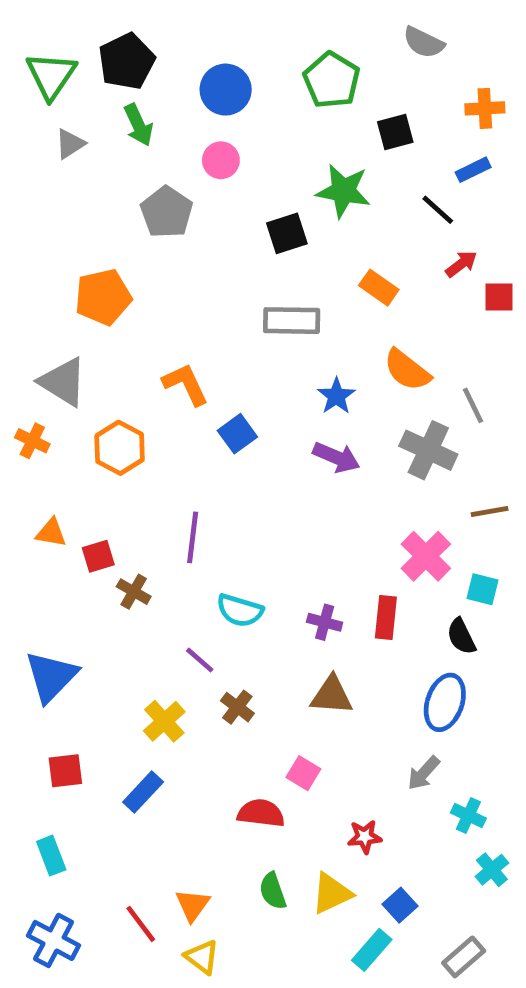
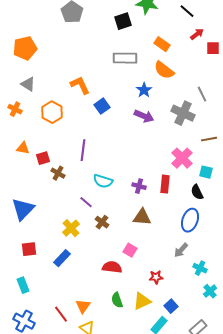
orange pentagon: (103, 297) -> (25, 48), moved
orange semicircle: (407, 370) -> (164, 70), moved
gray triangle: (63, 382) -> (28, 84), size x0.7

